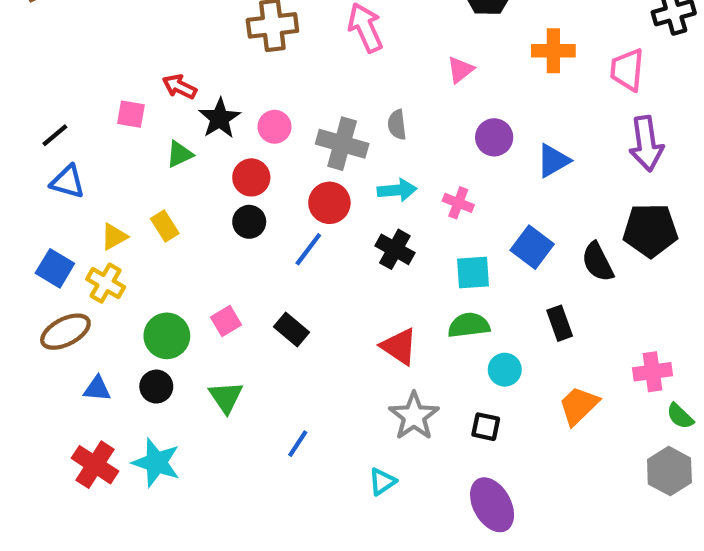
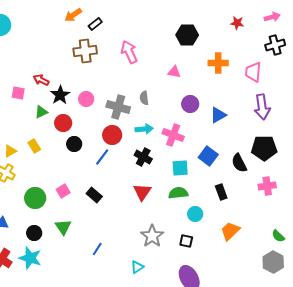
pink triangle: (460, 70) -> (174, 72), turned 48
red circle: (251, 177) -> (63, 123), moved
pink cross: (458, 203) -> (173, 135), size x1.5
red triangle: (399, 346) -> (142, 192), moved, turned 30
pink cross: (653, 372) -> (267, 186), moved
black circle: (156, 387) -> (34, 233), moved

